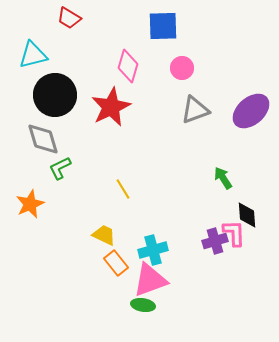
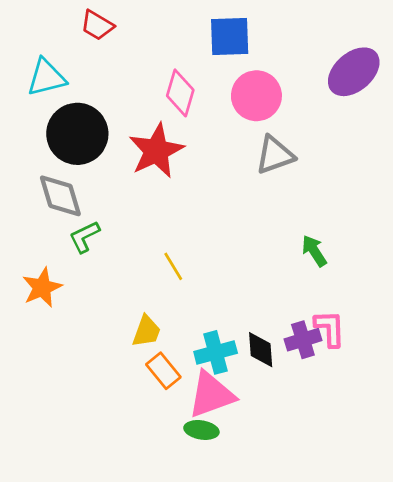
pink circle: (182, 68) -> (256, 96), size x1.5
purple ellipse: (251, 111) -> (354, 72), moved
black diamond: (247, 215) -> (261, 350), moved
yellow trapezoid: (104, 235) -> (146, 331), turned 85

